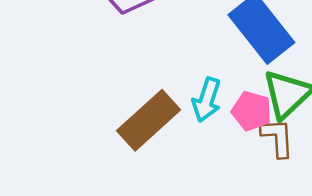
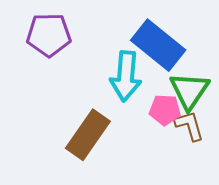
cyan arrow: (207, 100) -> (126, 76), moved, size x1.4

